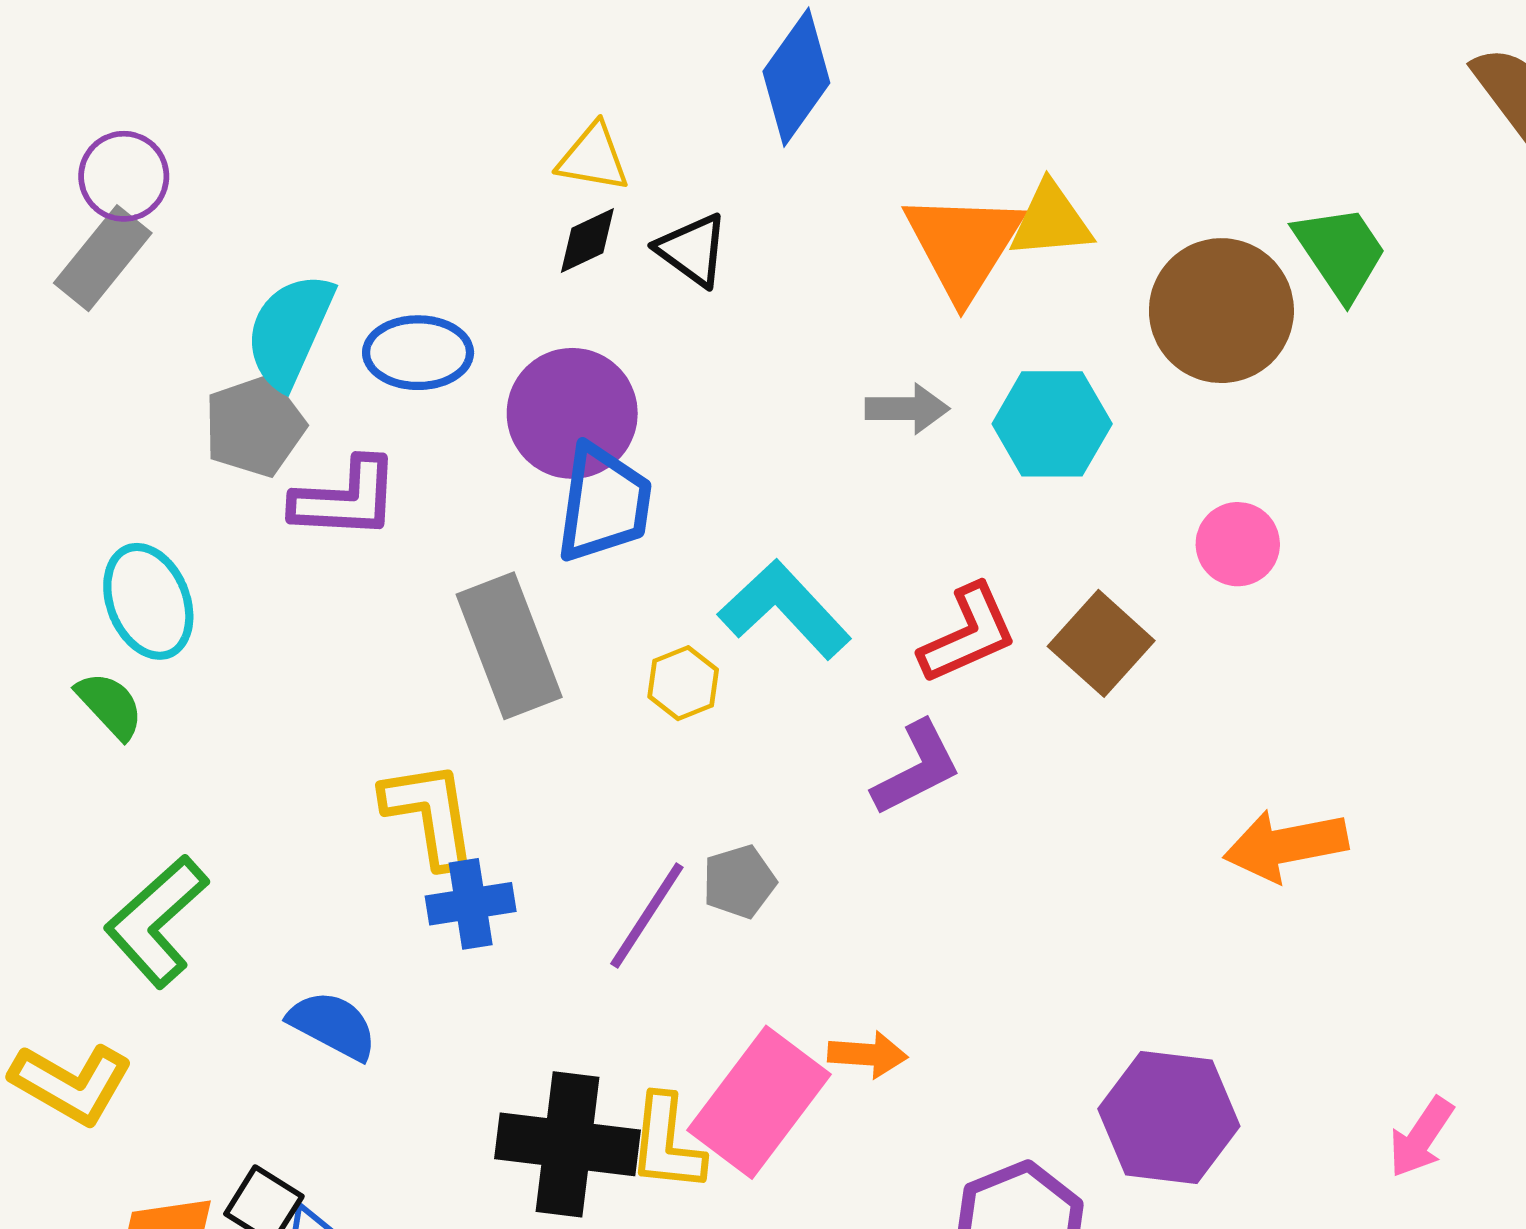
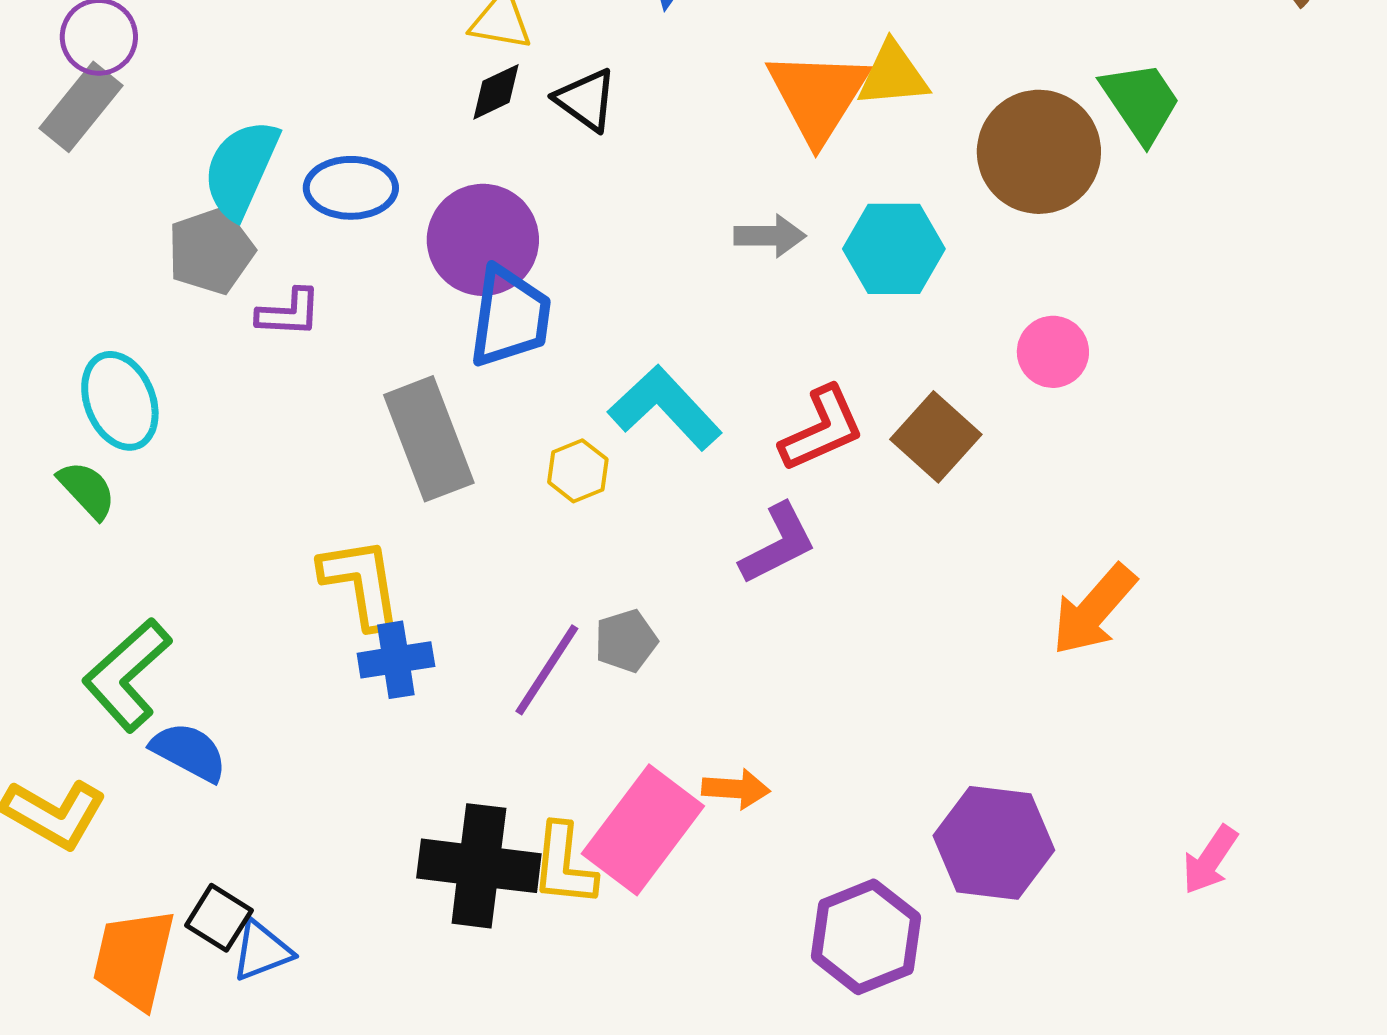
purple L-shape: (346, 499) -> (289, 313), size x0.7
orange arrow: (1286, 845) -> (1094, 610), turned -38
blue semicircle: (333, 1025) -> (189, 752), moved

